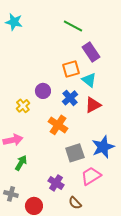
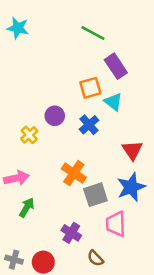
red triangle: (93, 105) -> (132, 150), moved, turned -36
orange cross: (58, 125) -> (74, 173), moved
pink trapezoid: (91, 176) -> (116, 224), turned -60
gray cross: (11, 194) -> (14, 260), moved

